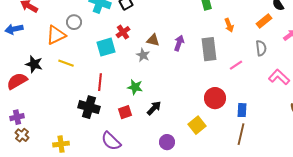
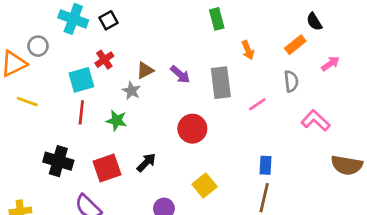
brown triangle: (153, 40) -> (145, 70), turned -40
purple arrow: (179, 43) -> (180, 74), turned 112
red line: (100, 82) -> (81, 112), moved
green star: (135, 87) -> (117, 121), moved
red circle: (215, 98) -> (192, 129), moved
red square: (125, 112) -> (107, 168), size x1.5

